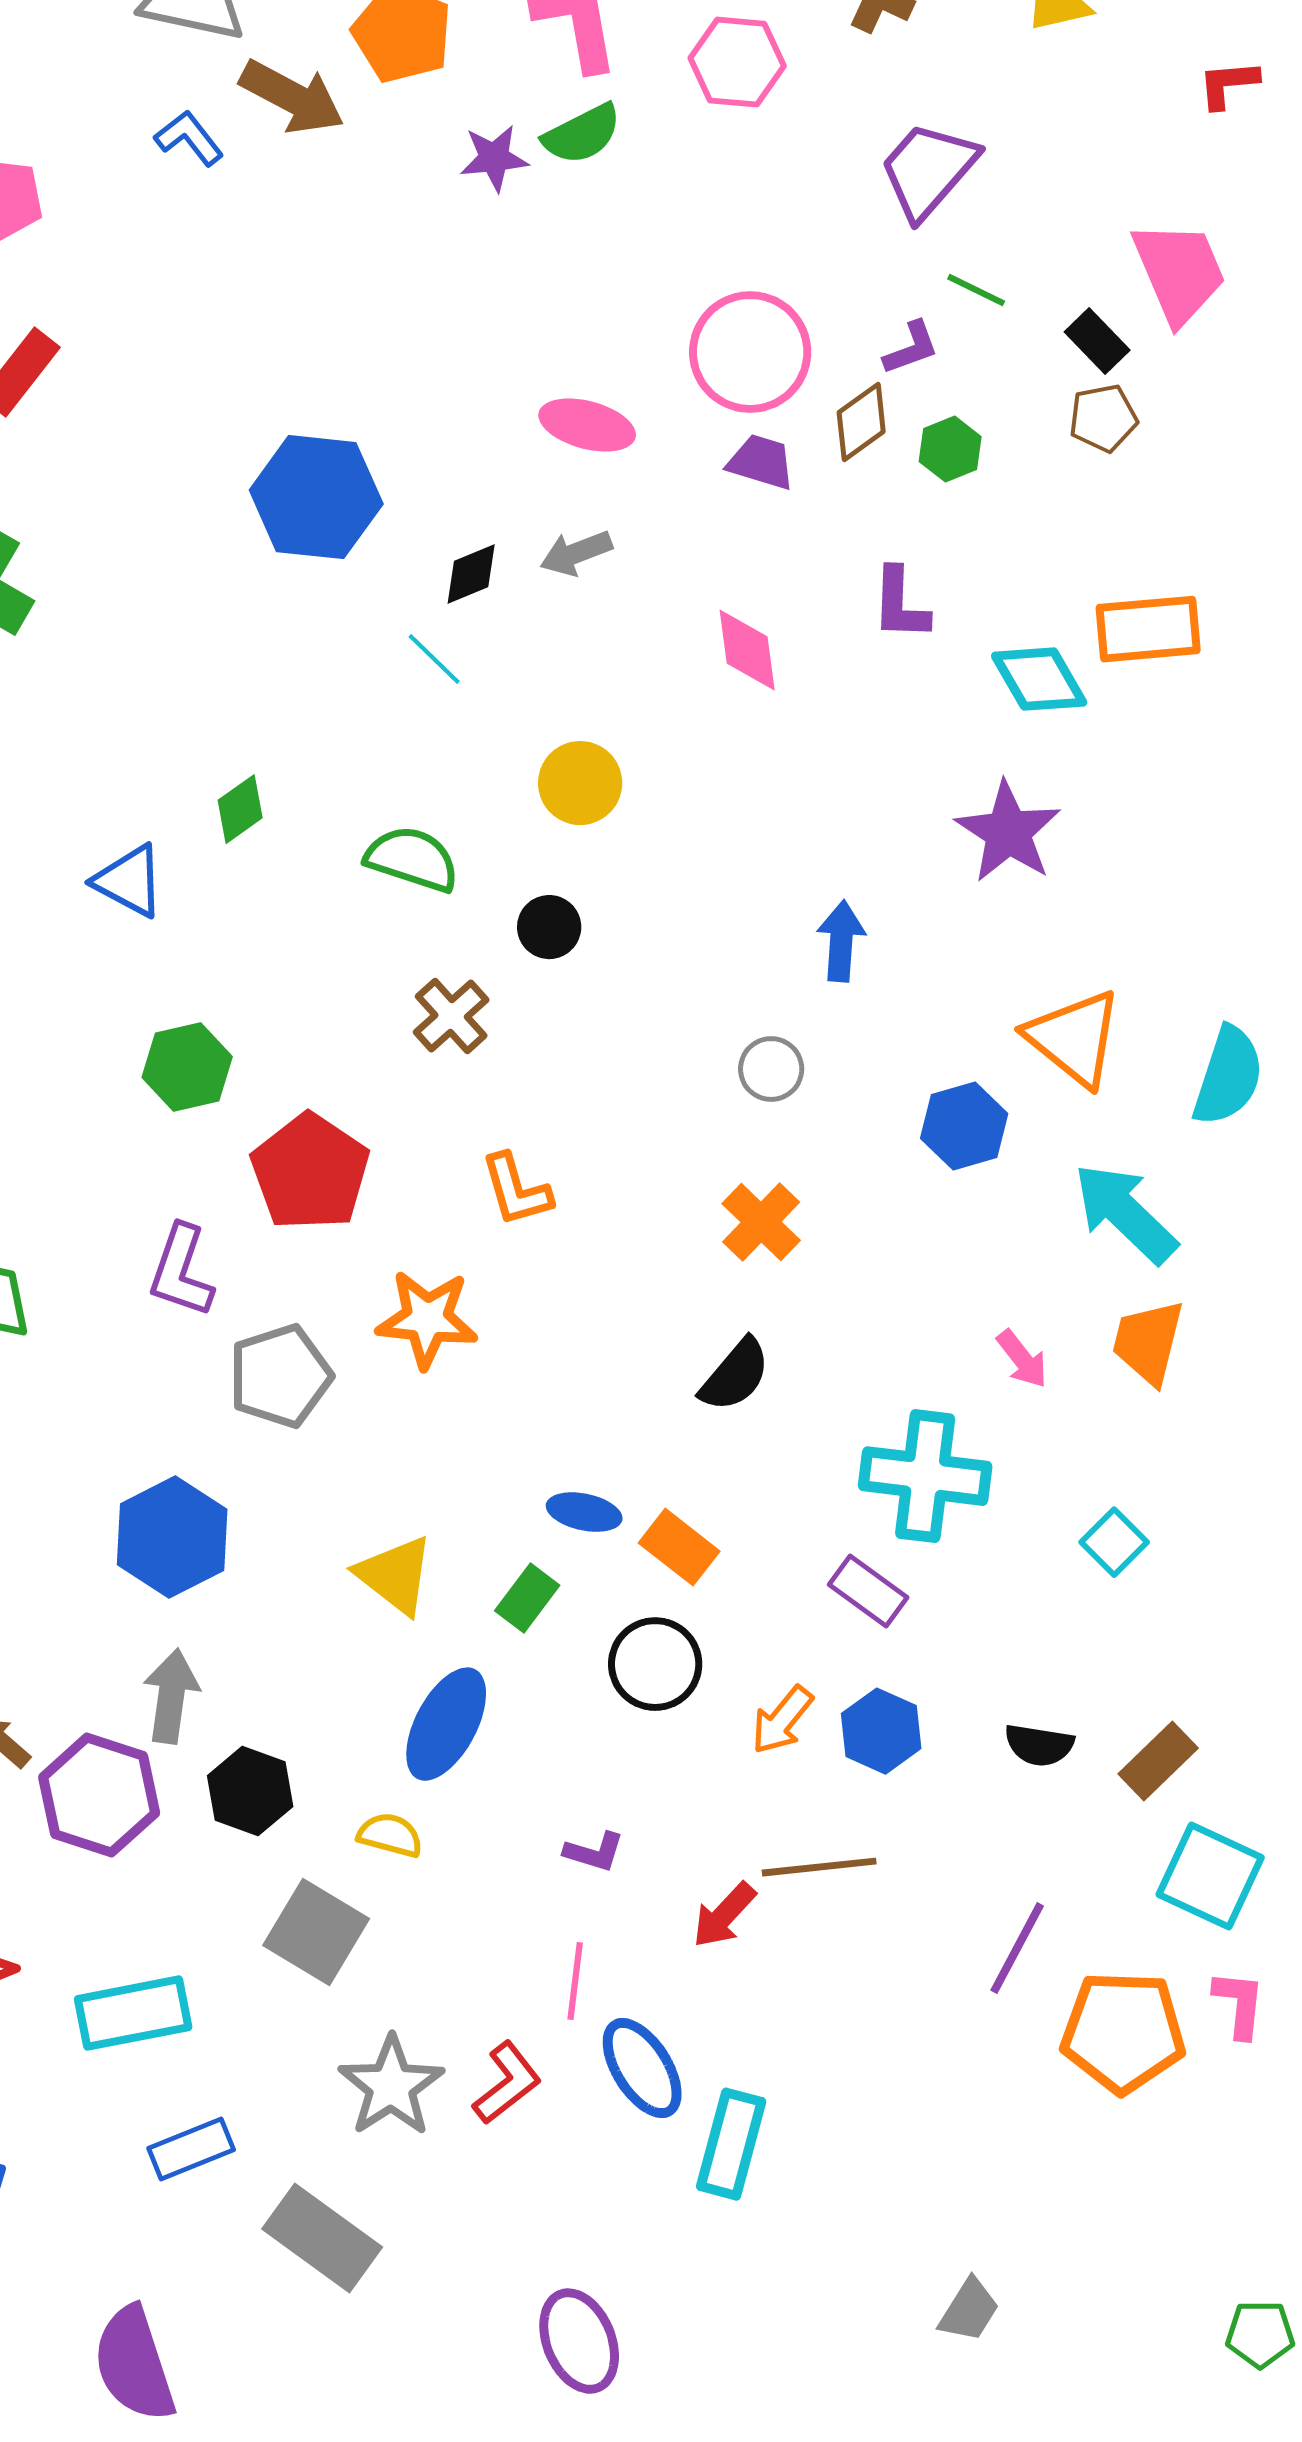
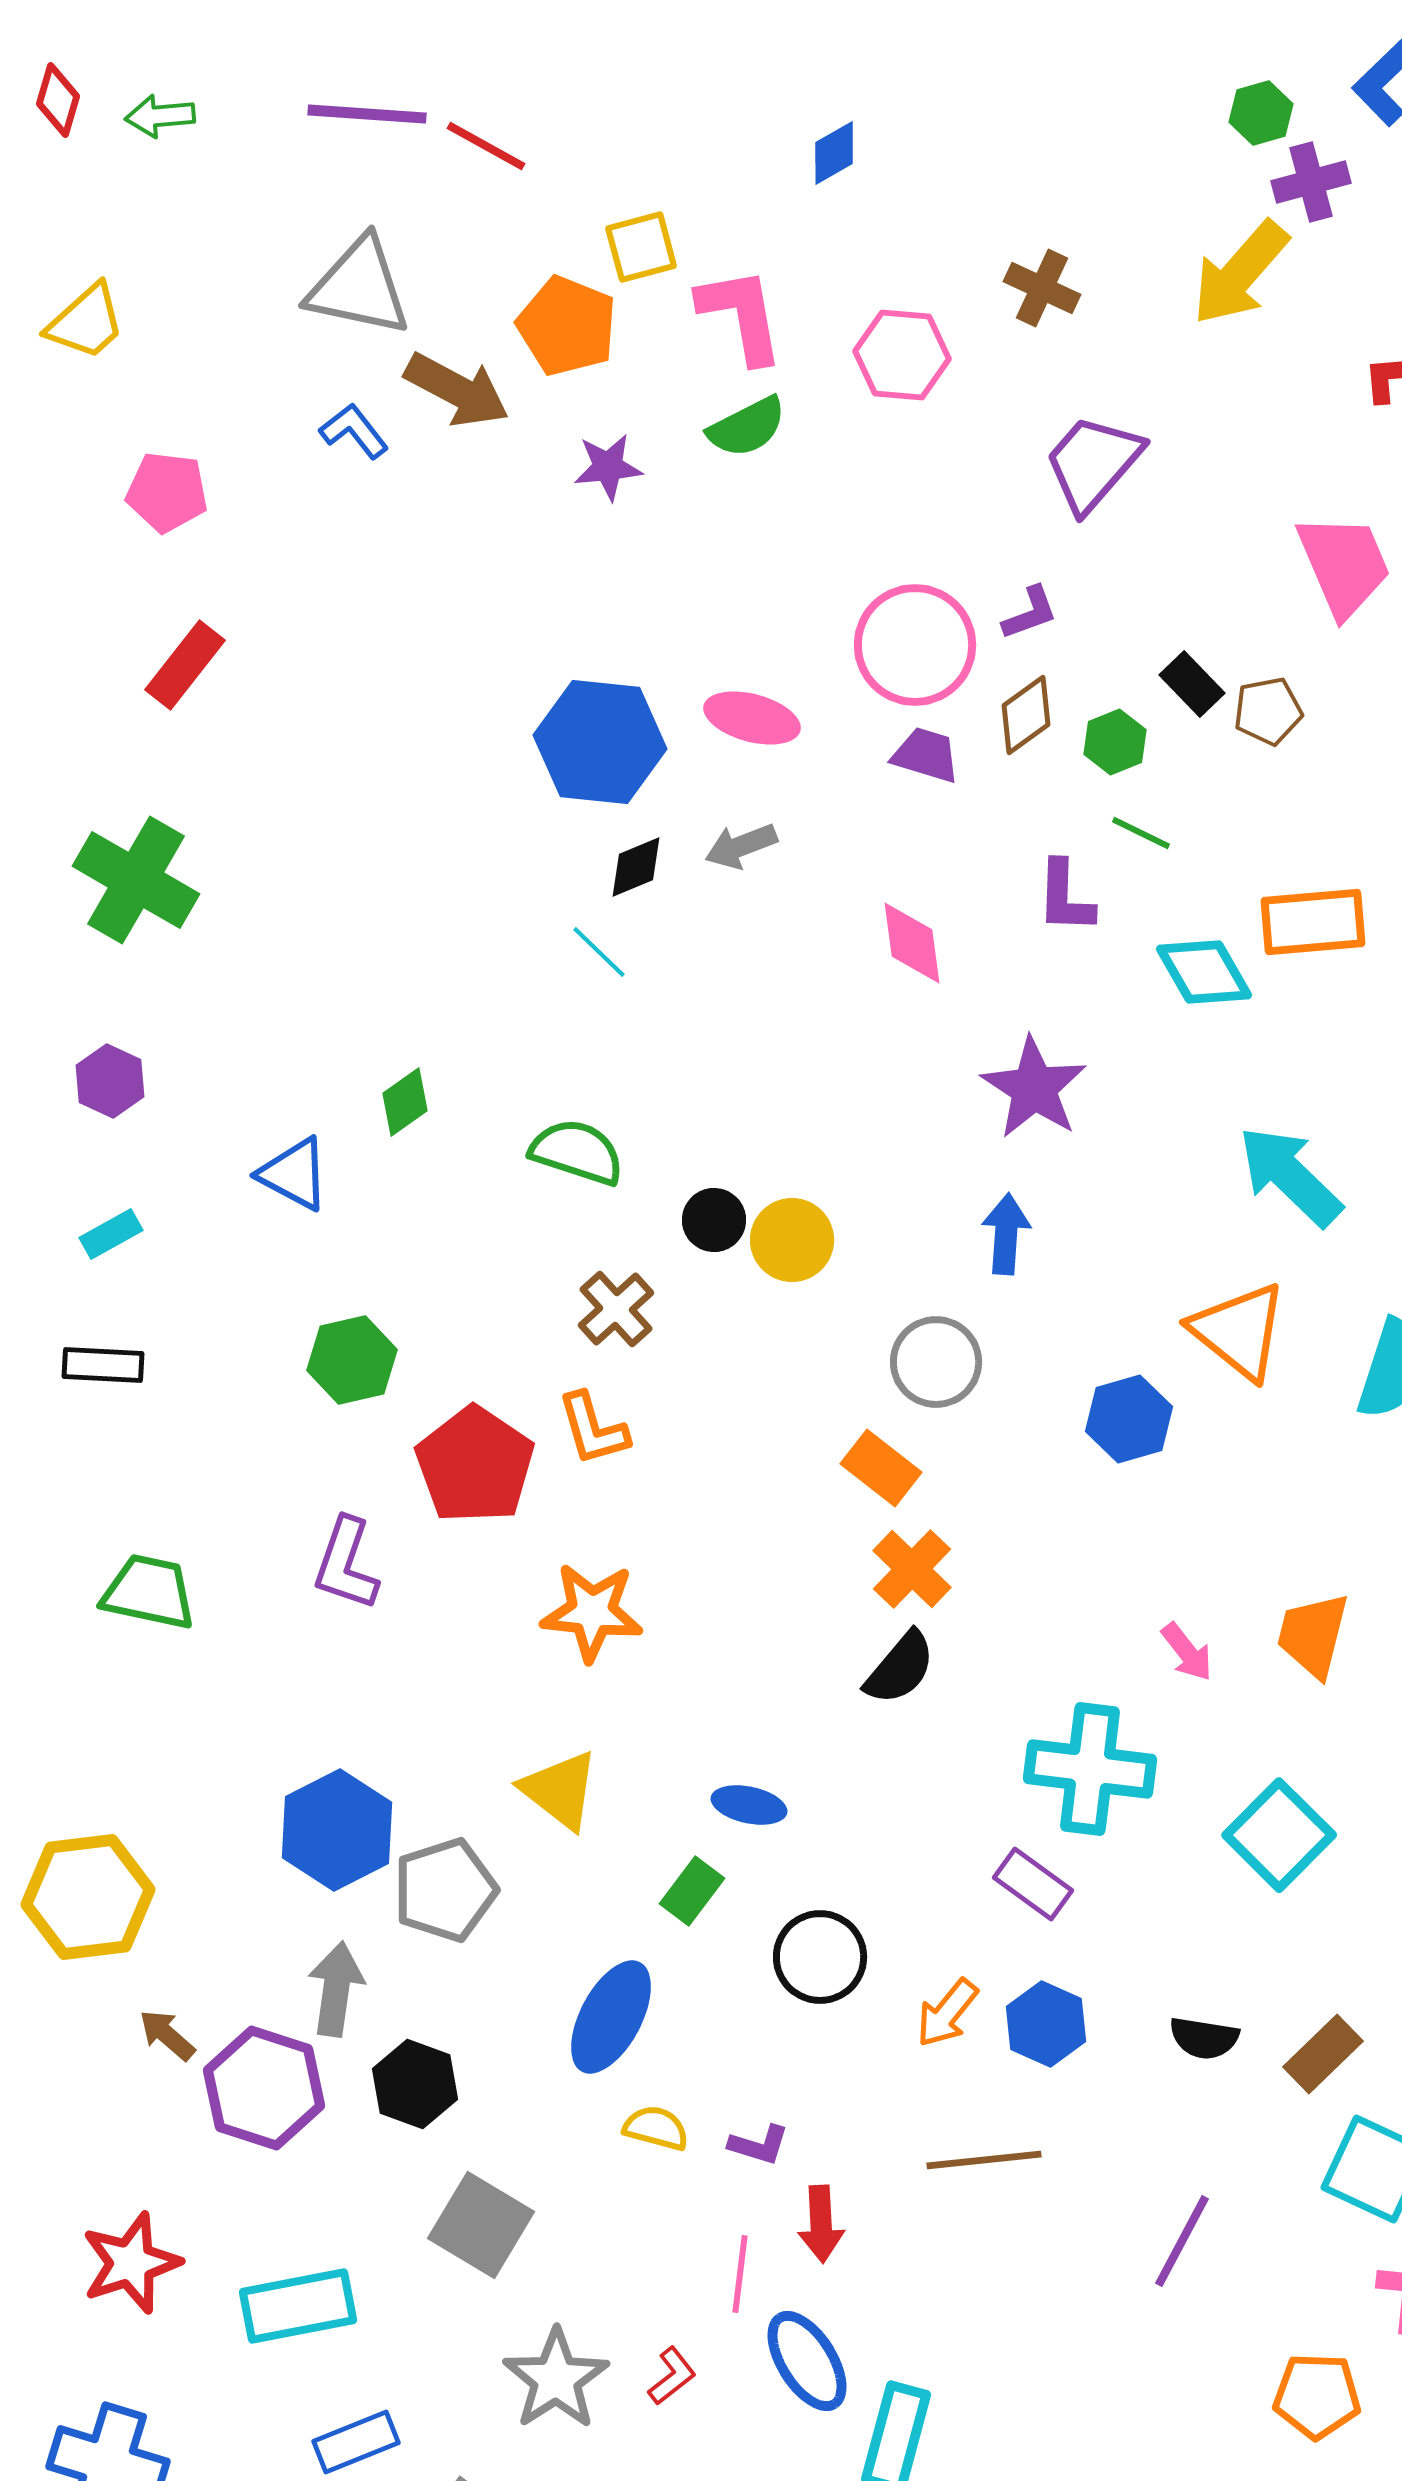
purple star: (494, 158) -> (608, 467), moved
green line: (976, 290) -> (1141, 833), moved
black rectangle: (1097, 341) -> (1192, 684), moved
purple L-shape: (911, 348) -> (1030, 613), moved
blue hexagon: (316, 497) -> (600, 742), moved
yellow circle: (580, 783) -> (792, 1240), moved
purple star: (1008, 832) -> (1034, 1088), moved
gray circle: (771, 1069) -> (936, 1362), size x1.4
orange L-shape: (516, 1190) -> (593, 1429), moved
cyan arrow: (1125, 1213) -> (1290, 1176), moved
orange cross: (761, 1222) -> (912, 1569), moved
gray pentagon: (280, 1376) -> (445, 1890), moved
cyan square: (1114, 1542) -> (1279, 1835), size x1.6
orange rectangle: (679, 1547) -> (881, 1468), moved
yellow triangle: (395, 1575) -> (560, 1790), moved
yellow semicircle: (390, 1835) -> (656, 2128), moved
red arrow: (724, 1915) -> (821, 2224), moved, turned -46
orange pentagon: (1123, 2032) -> (1317, 2396), moved, size x0.7
red L-shape: (507, 2083) -> (672, 2376), size x0.7

